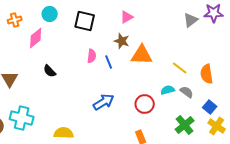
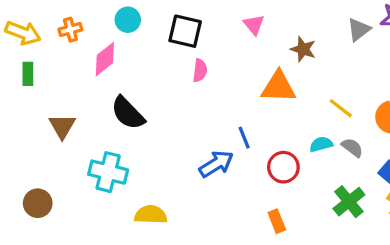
pink triangle: (127, 17) -> (254, 25), turned -40
brown star: (122, 41) -> (303, 49), moved
pink semicircle: (92, 56) -> (200, 71), moved
blue line: (109, 62) -> (244, 138), moved
black semicircle: (50, 71) -> (128, 113), size x1.6
cyan cross: (22, 118) -> (108, 172), moved

